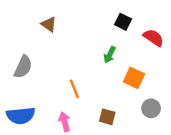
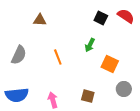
brown triangle: (49, 24) -> (40, 20), turned -32
red semicircle: (154, 38) -> (126, 16), moved
orange line: (74, 89) -> (58, 57), moved

